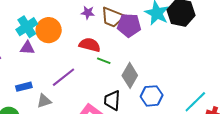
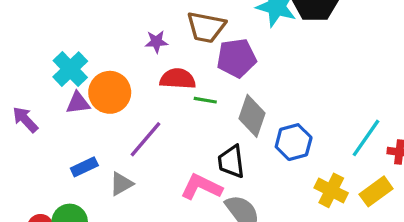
purple star: (88, 13) -> (156, 42), moved
purple pentagon: (129, 25) -> (236, 58), moved
orange circle: (49, 30) -> (110, 92), moved

